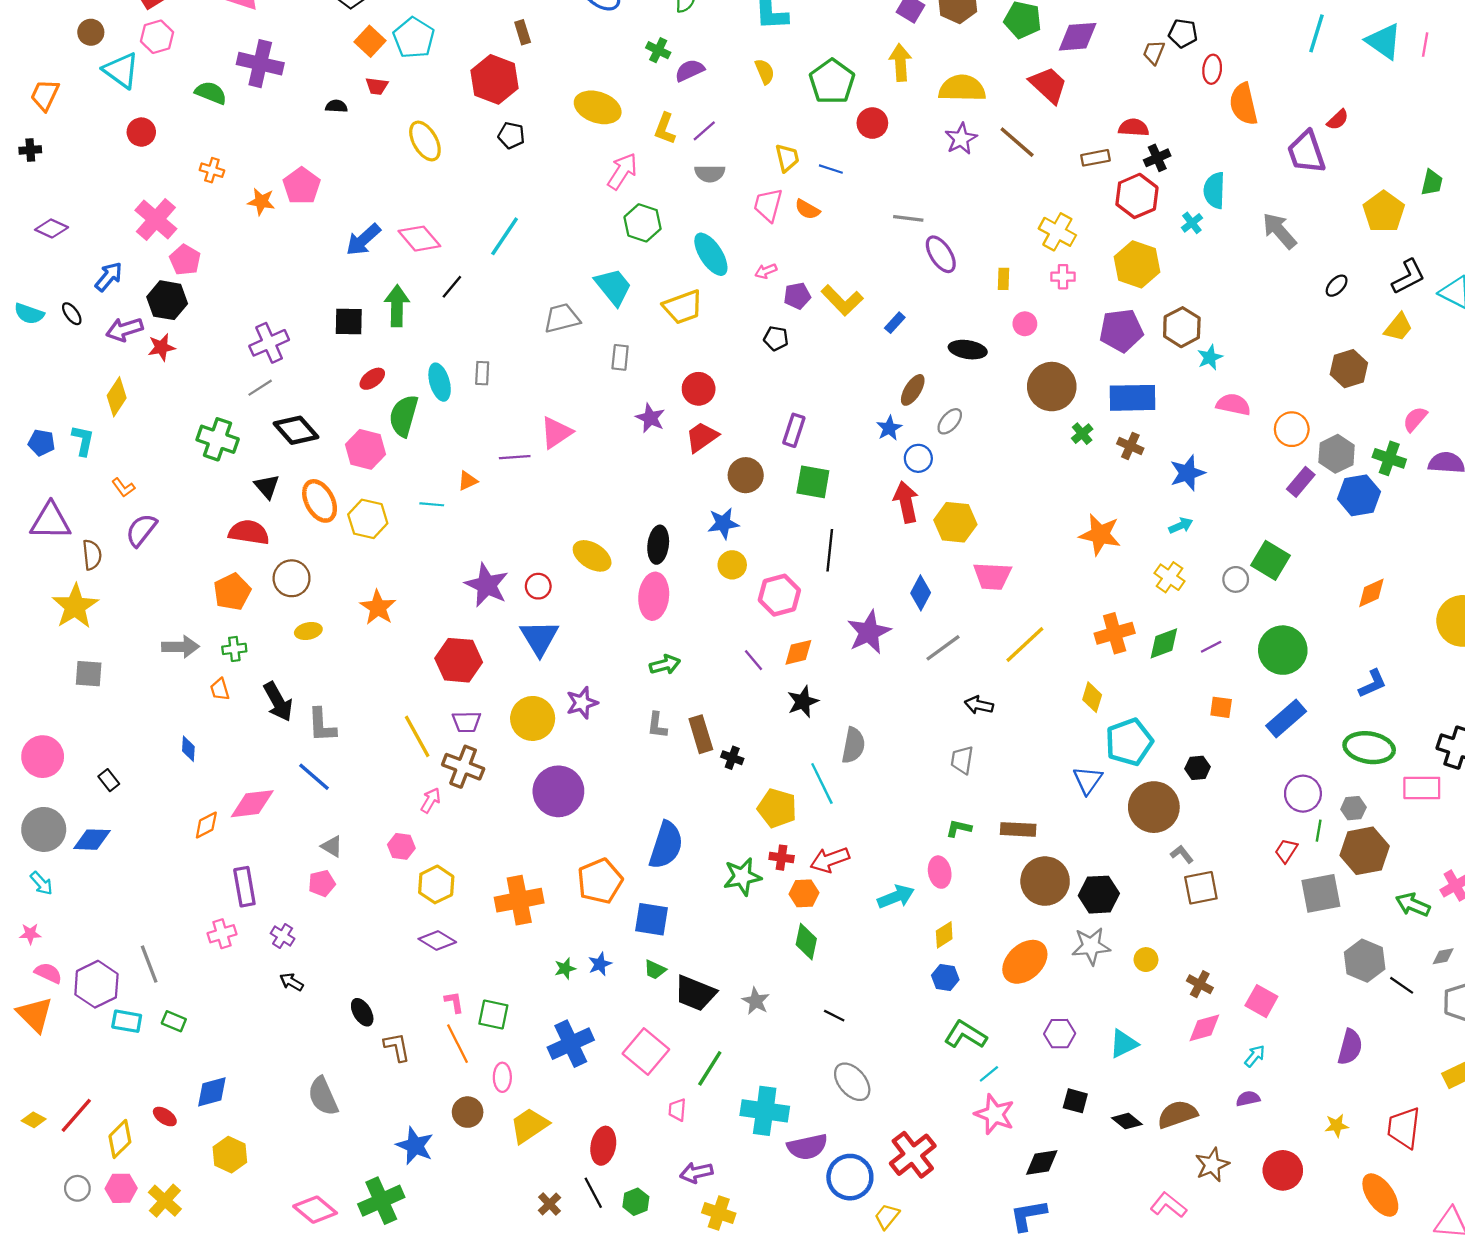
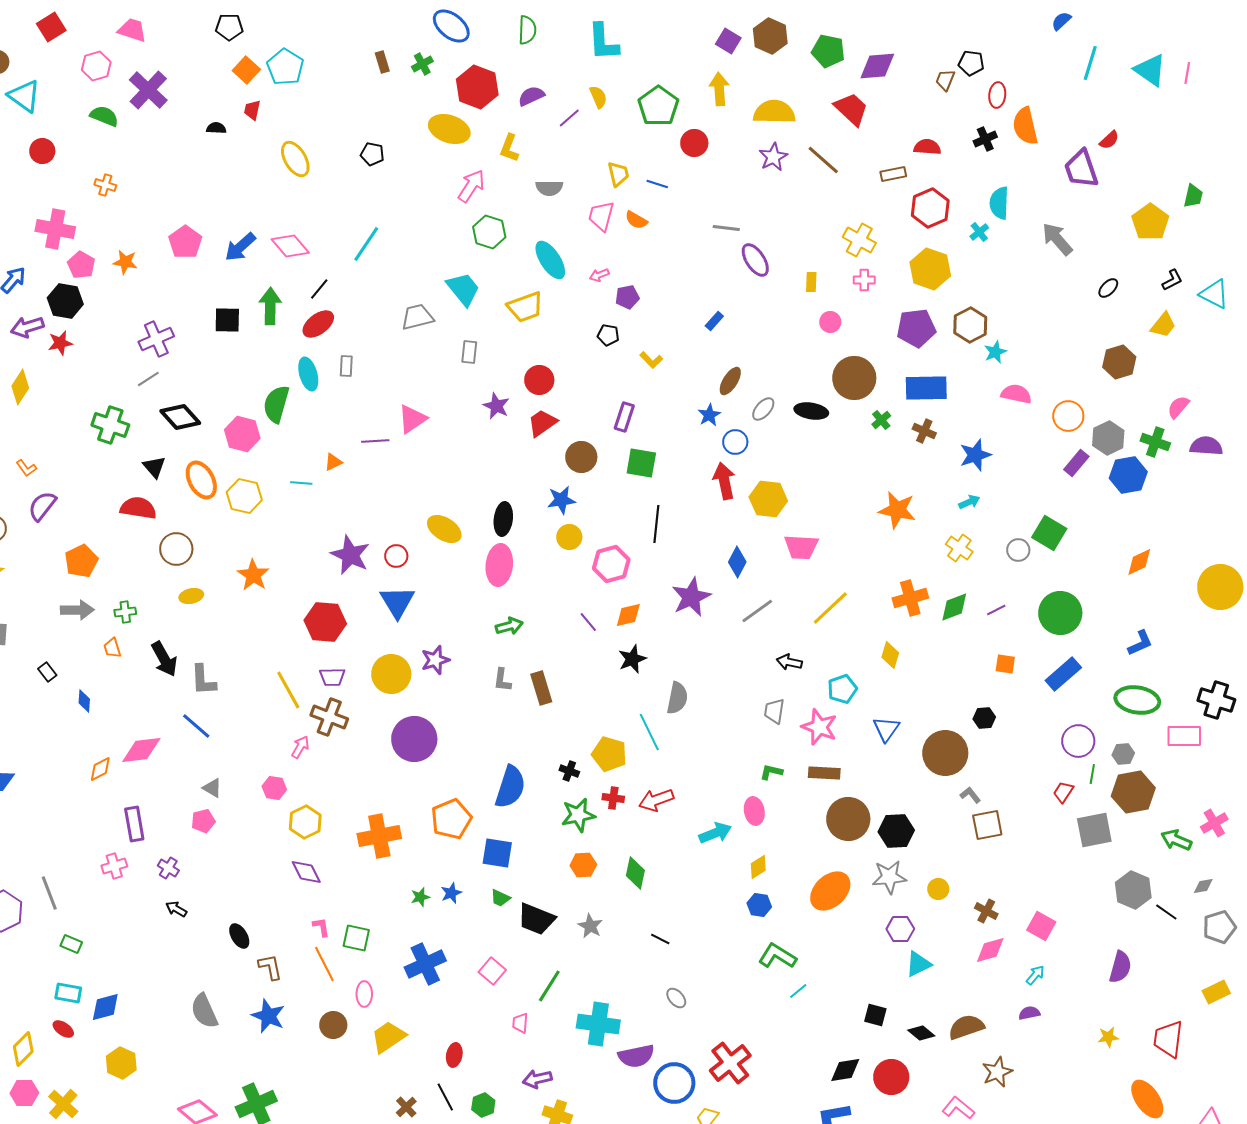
pink hexagon: (157, 37) -> (96, 66), moved
green cross: (658, 50) -> (422, 64), moved, turned 35
purple cross: (260, 64) -> (148, 90), turned 30
red hexagon: (494, 79) -> (477, 87), moved
red trapezoid: (377, 86) -> (252, 110), turned 95
purple line: (704, 131) -> (569, 118), moved
black cross: (1157, 158) -> (985, 139), moved
pink pentagon: (302, 186) -> (185, 242), moved
orange star: (261, 202) -> (125, 262), moved
pink cross: (156, 219) -> (55, 229), turned -30
black L-shape: (1408, 277) -> (1172, 280), size x0.7
yellow L-shape: (842, 300) -> (651, 360), moved, size x0.6
black ellipse: (968, 350) -> (811, 411), moved
red ellipse: (372, 379) -> (318, 324), moved, size x1.4
orange pentagon: (232, 592) -> (81, 561), moved
cyan pentagon: (1129, 742) -> (842, 689), moved, size x0.7
black cross: (732, 758) -> (569, 771), moved
black rectangle: (109, 780) -> (47, 672), moved
orange hexagon: (804, 893) -> (583, 865), moved
purple diamond: (437, 940) -> (306, 872), turned 32
cyan rectangle: (127, 1021) -> (68, 993), moved
purple hexagon: (1060, 1034) -> (900, 929), moved
pink square: (646, 1052) -> (492, 971), size x0.7
gray ellipse: (852, 1082) -> (676, 998), size x0.6
pink star: (995, 1114) -> (819, 727), moved
blue star: (415, 1146) -> (268, 1016), moved
red ellipse: (603, 1146) -> (454, 1055), size x0.7
red circle: (1283, 1170) -> (891, 1077), moved

